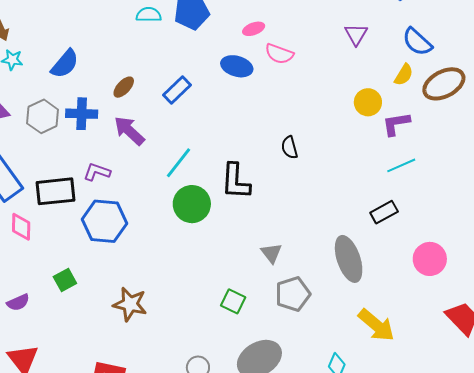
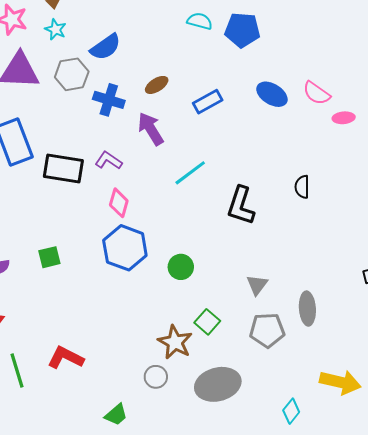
pink ellipse: (254, 29) -> (344, 118), moved
gray hexagon: (43, 116) -> (72, 74), moved
green circle: (192, 204) -> (181, 267), moved, size x0.7
blue hexagon: (104, 221) -> (125, 248), moved
pink diamond: (21, 227) -> (119, 203), moved
gray ellipse: (349, 259) -> (307, 309), moved, size x0.7
brown star: (130, 304) -> (175, 342), moved
yellow arrow: (376, 325) -> (340, 382), turned -42

